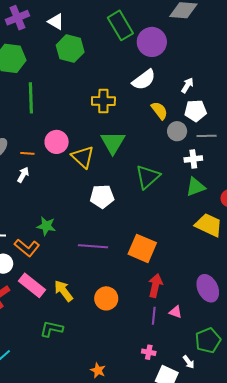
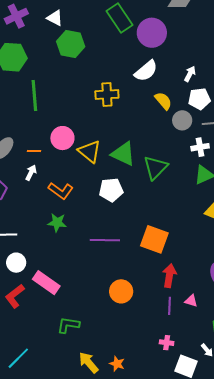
green triangle: (113, 142) -> (123, 154), moved, turned -32
orange L-shape: (27, 248) -> (61, 191), moved
yellow arrow: (63, 291) -> (89, 363), moved

